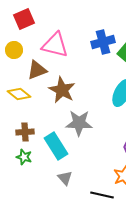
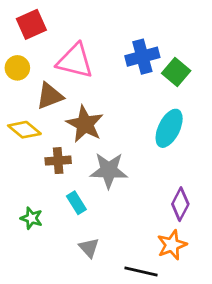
brown cross: (25, 132) -> (58, 161), moved
cyan rectangle: (56, 146) -> (76, 203), size x0.6

